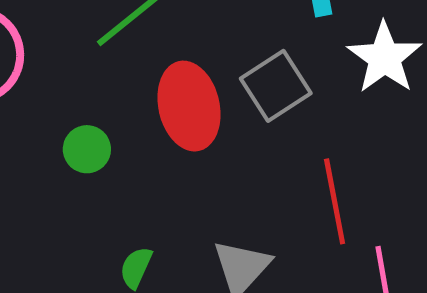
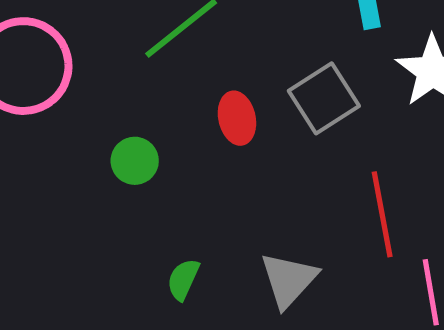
red ellipse: (189, 106) -> (237, 118), size x0.6

